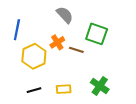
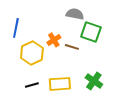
gray semicircle: (65, 15) -> (75, 14), moved, turned -36
yellow rectangle: (64, 89) -> (60, 84), size x1.5

